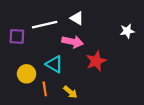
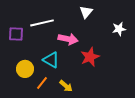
white triangle: (77, 18) -> (86, 12), moved, turned 40
orange line: (45, 89) -> (42, 83), turned 48

